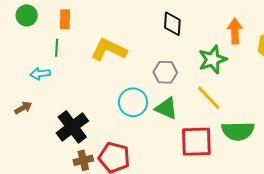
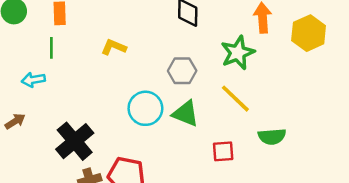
yellow L-shape: (109, 50) -> (114, 47), size x0.6
green semicircle: (238, 131) -> (272, 137), size x0.7
red square: (196, 142) -> (223, 151), size x0.6

